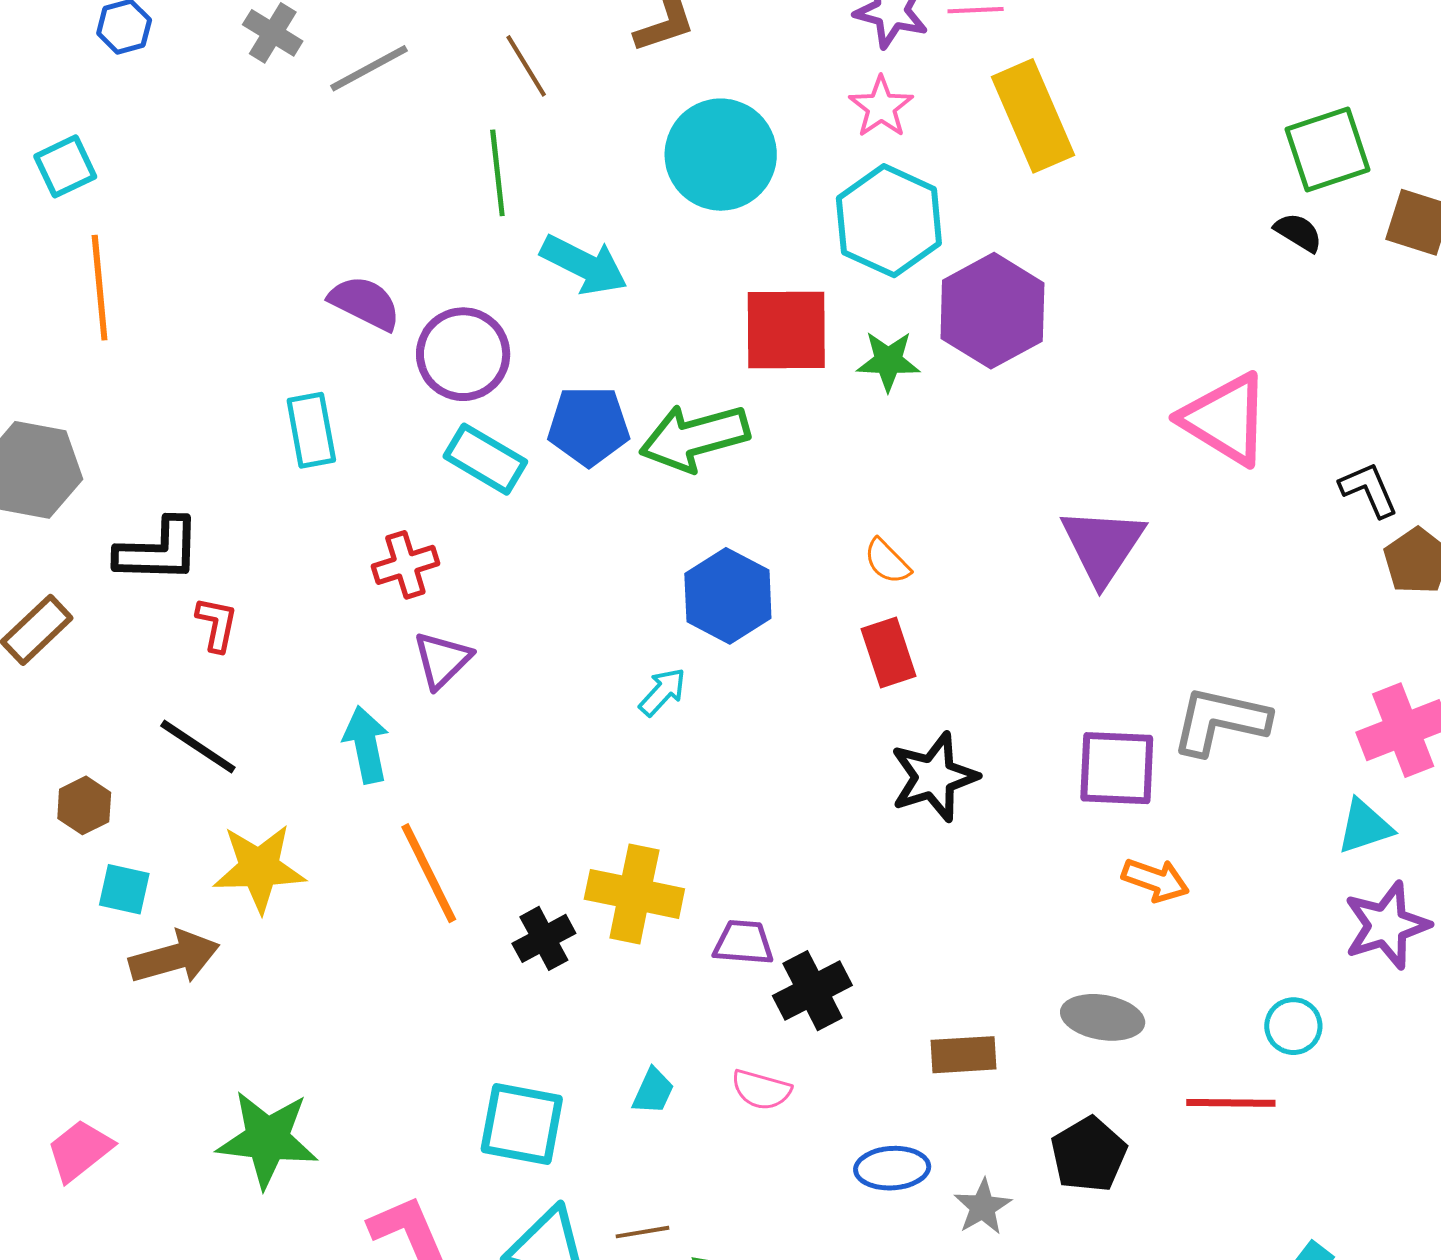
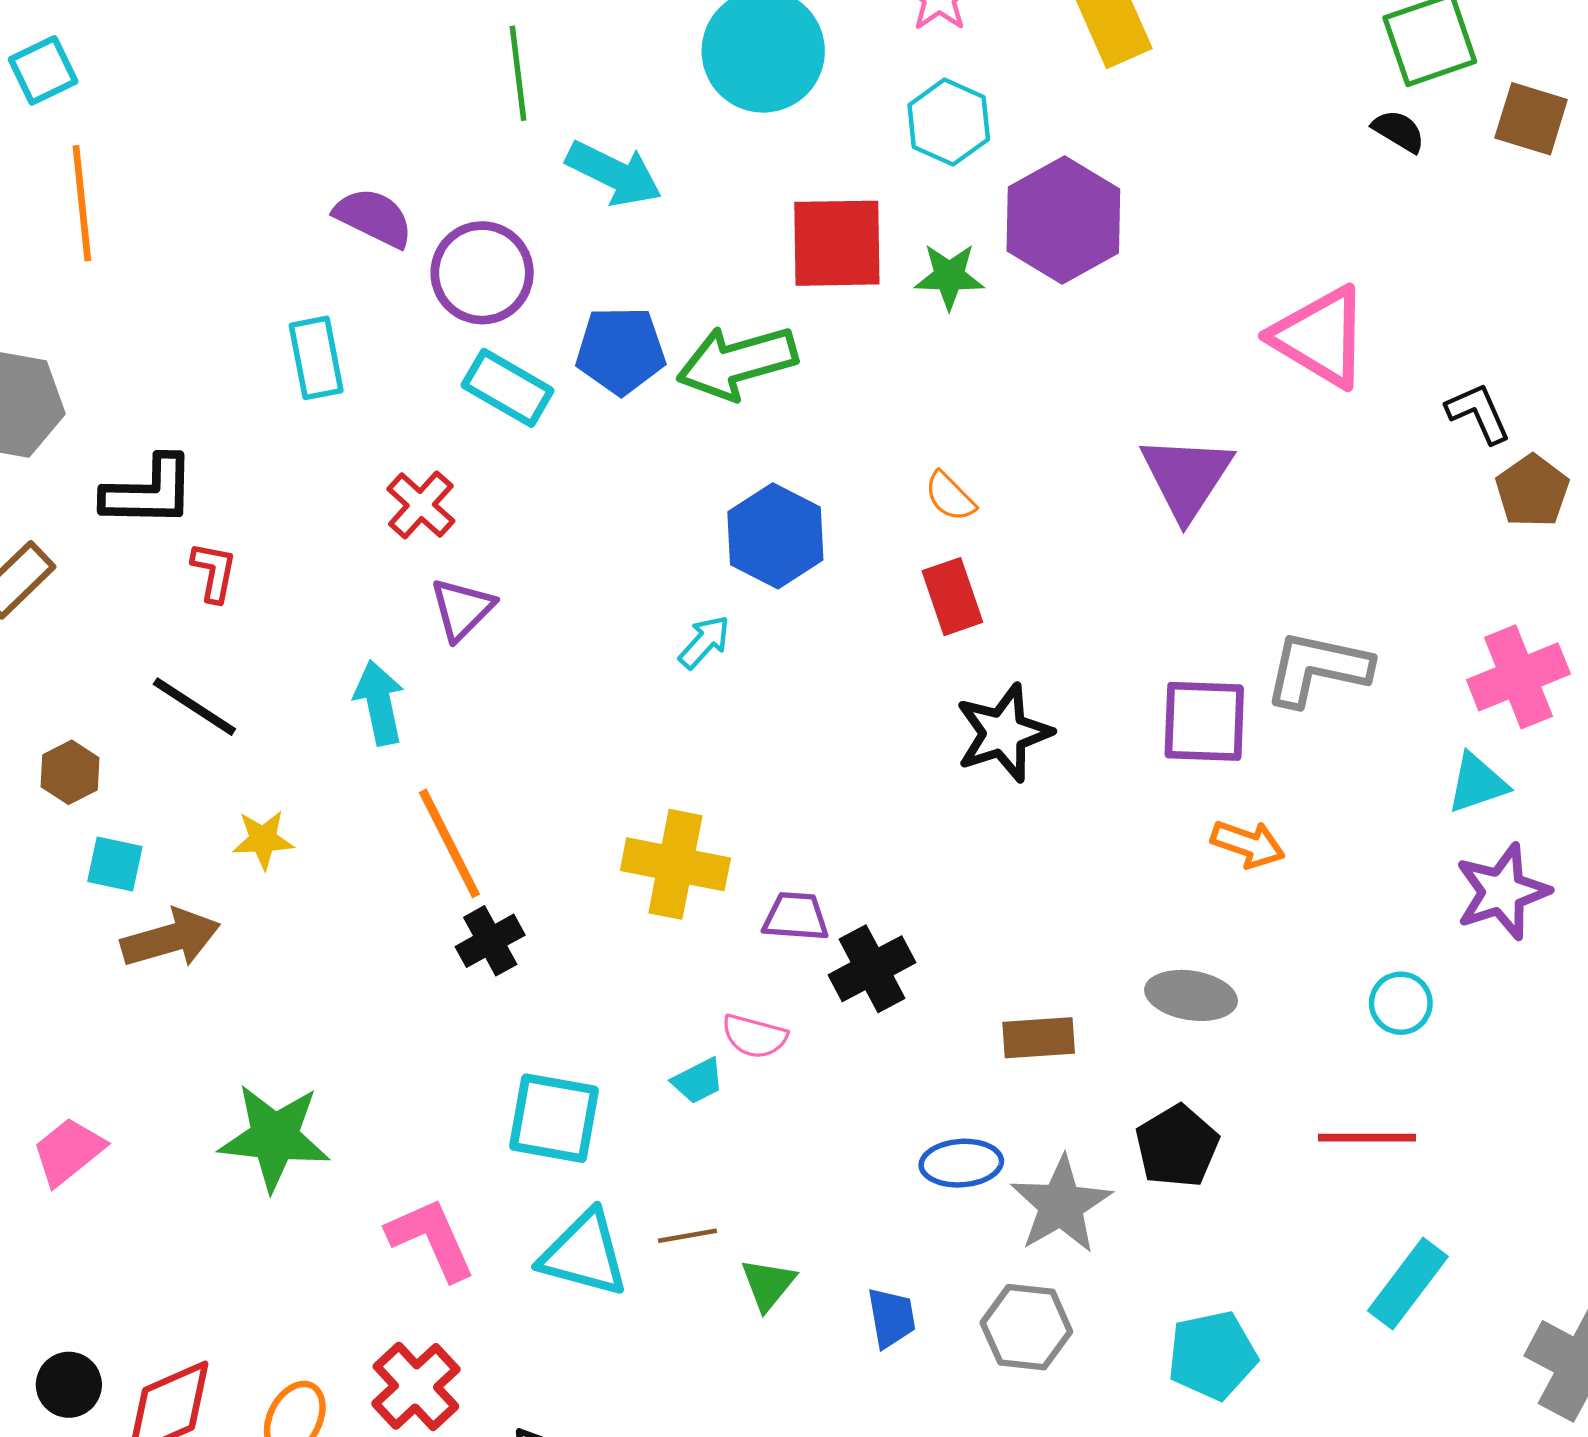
cyan hexagon: (889, 221) -> (949, 122), size x0.7
red cross: (405, 565) -> (421, 505), turned -30
yellow star: (259, 868) -> (263, 840), size x0.6
black cross: (544, 938) -> (490, 941), moved
pink semicircle: (761, 1090) -> (754, 1036), moved
cyan trapezoid: (653, 1091) -> (698, 1081), turned 39
red line: (1231, 1103) -> (1367, 1138), moved
gray star: (983, 1207) -> (1061, 1205), size x1.6

